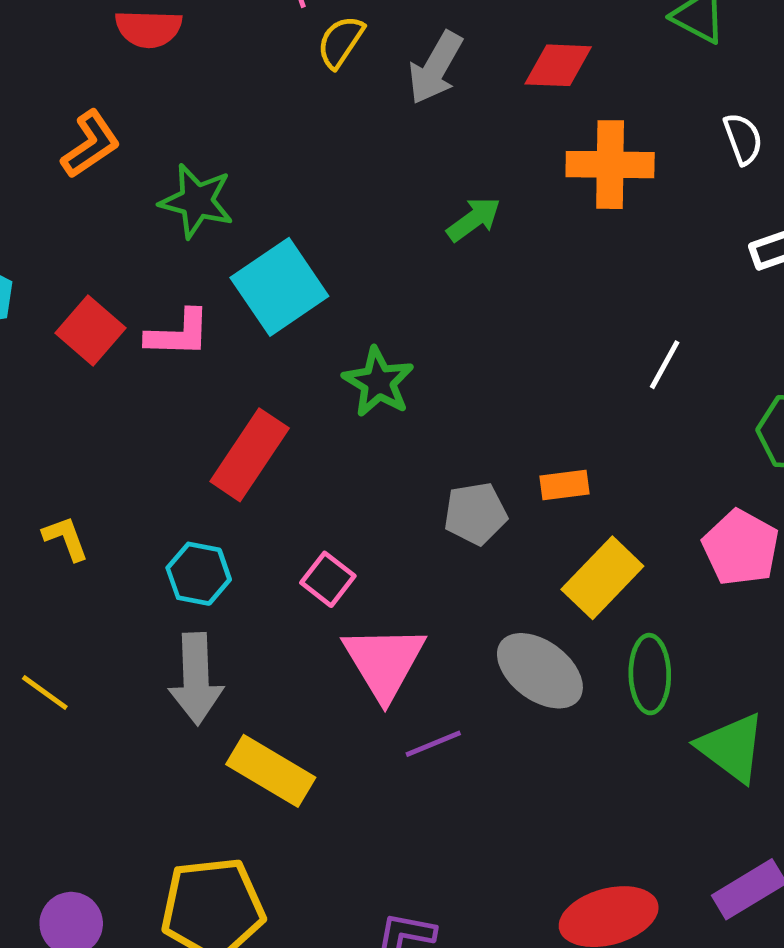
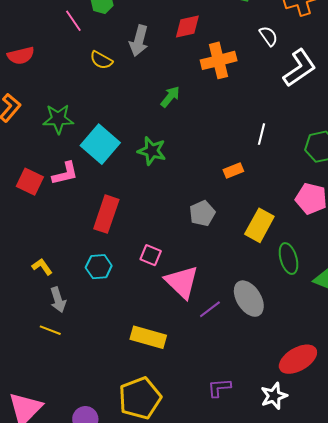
yellow semicircle: (341, 42) -> (101, 60), moved, turned -80
green star: (378, 382) -> (152, 151), moved
orange rectangle: (565, 485) -> (233, 170), moved
gray ellipse: (540, 671) -> (249, 299), moved, turned 36
gray arrow: (196, 679) -> (58, 300), moved, size x0.7

